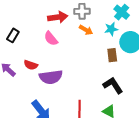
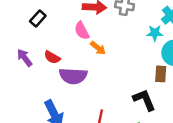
orange arrow: (86, 30) -> (98, 48), moved
brown rectangle: (112, 55) -> (161, 74), moved

